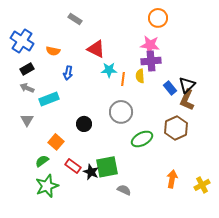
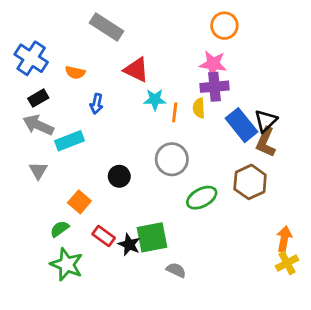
gray rectangle: (75, 19) -> (106, 27), size x1.6
gray arrow: (27, 88) -> (38, 125), size x1.5
blue rectangle: (170, 88) -> (242, 125), size x1.6
orange arrow: (172, 179) -> (284, 239), moved
green star: (47, 186) -> (67, 264), turned -30

